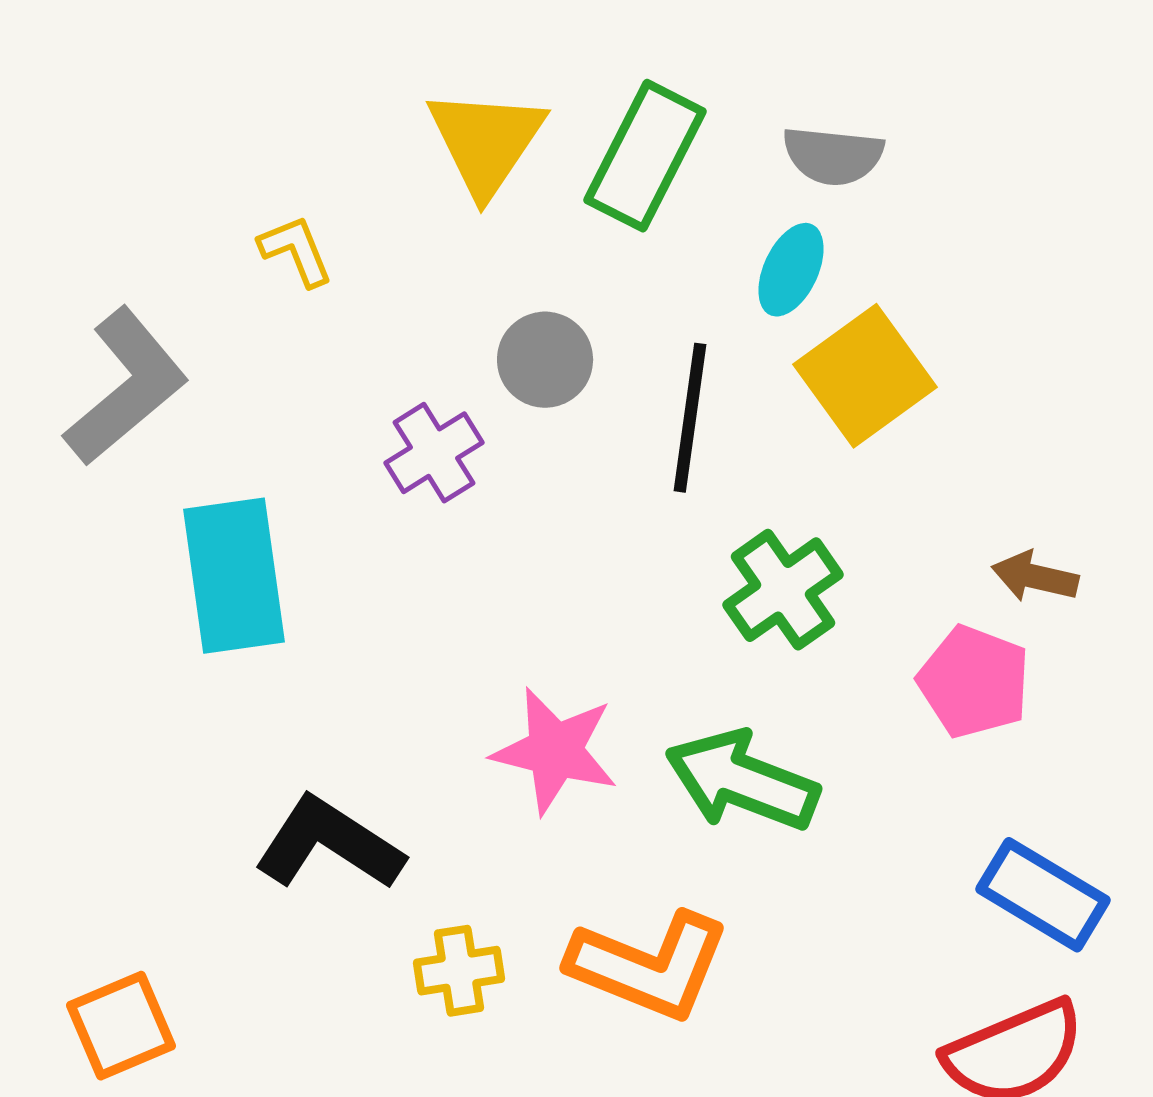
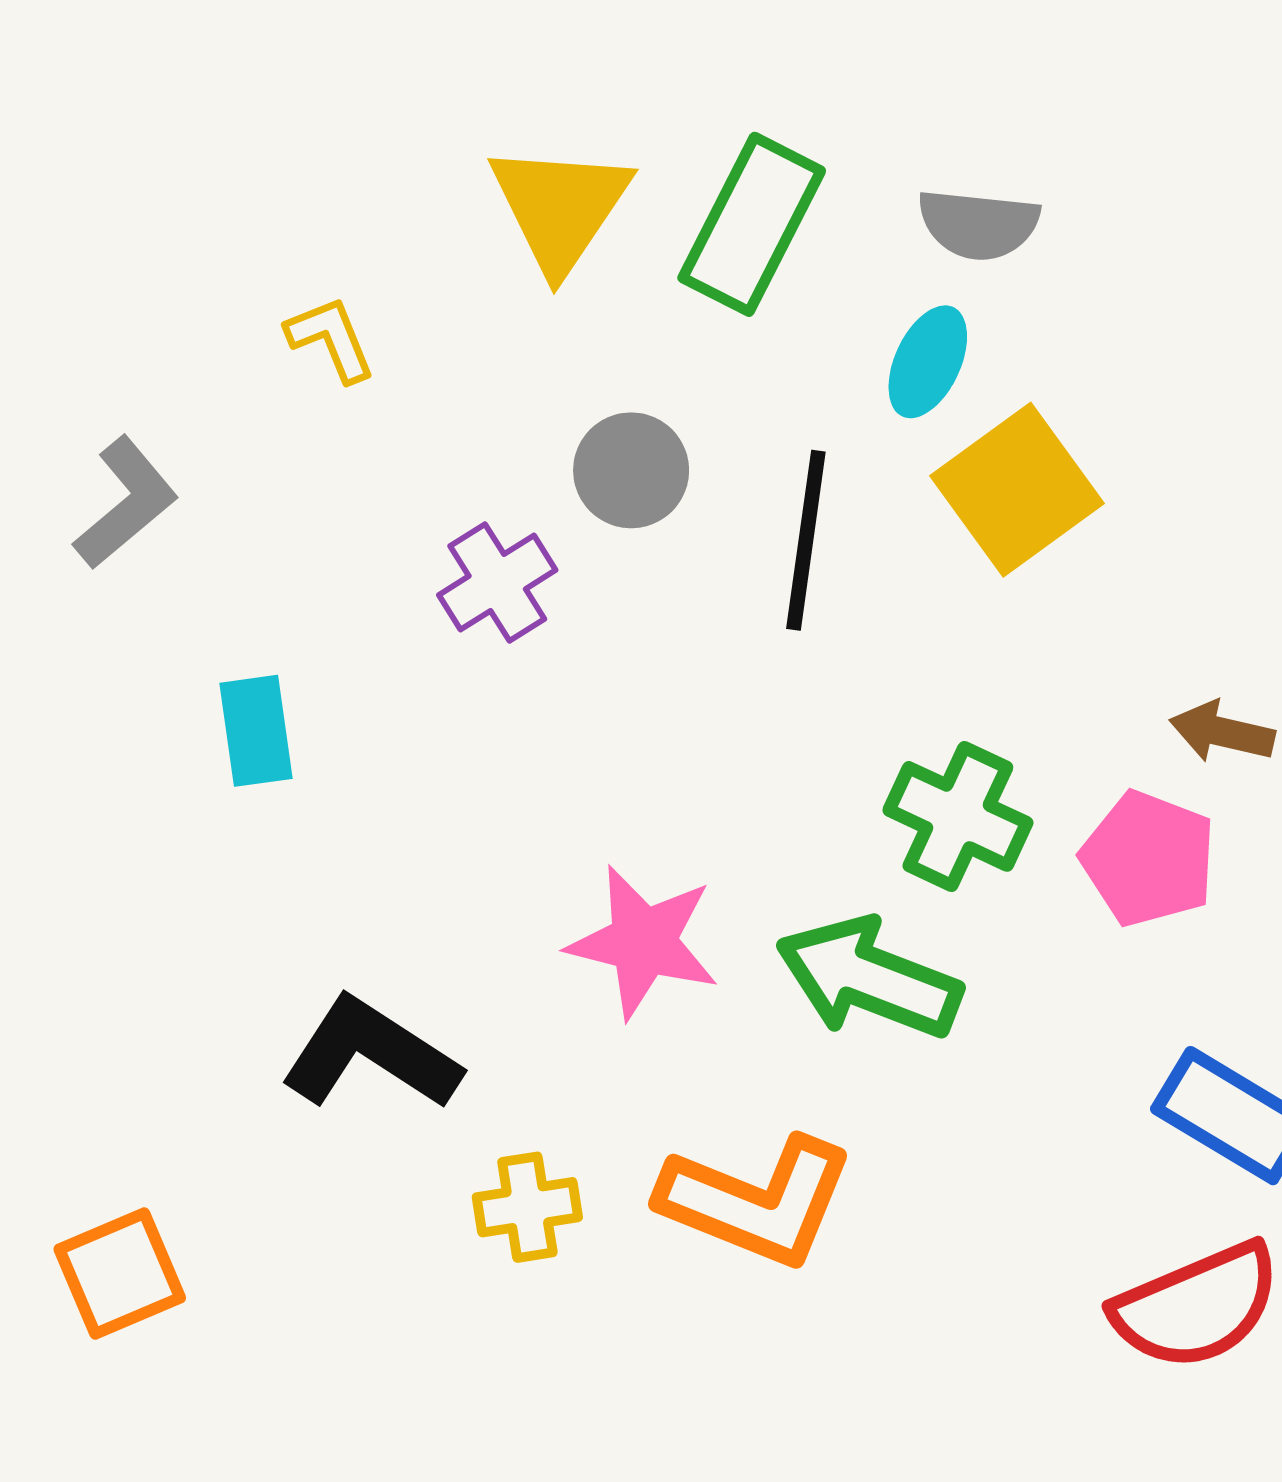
gray L-shape: (126, 387) -> (126, 503), size x0.7
cyan rectangle: (234, 576) -> (256, 731), size x0.6
green cross: (783, 590) -> (958, 816), moved, turned -30

